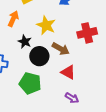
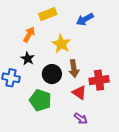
red cross: (87, 33) -> (99, 80), moved
black star: (25, 42) -> (28, 58), moved
brown arrow: (61, 49) -> (74, 69), turned 48

